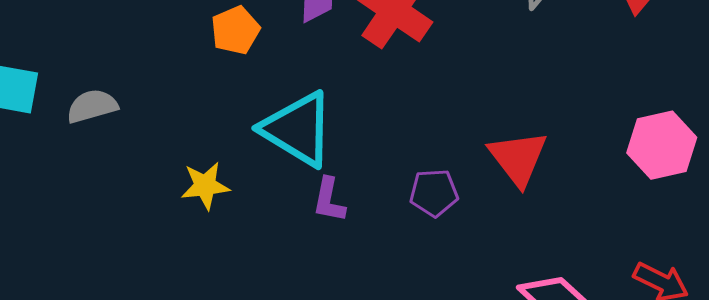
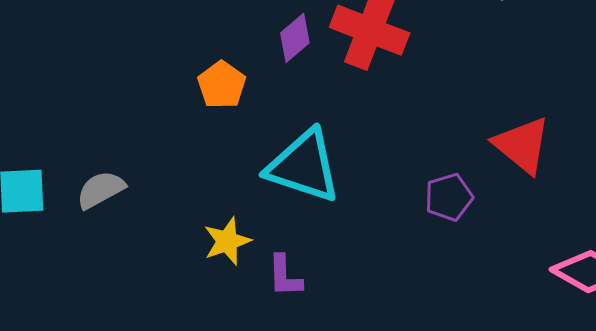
purple L-shape: (329, 200) -> (285, 276), moved

